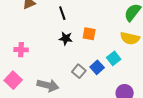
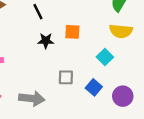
blue square: (97, 67) -> (94, 87), moved
gray square: (79, 71) -> (66, 77), turned -32

